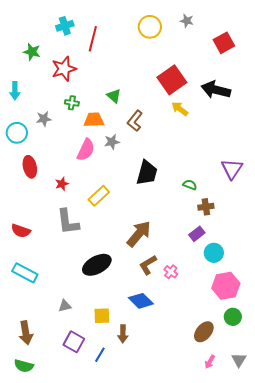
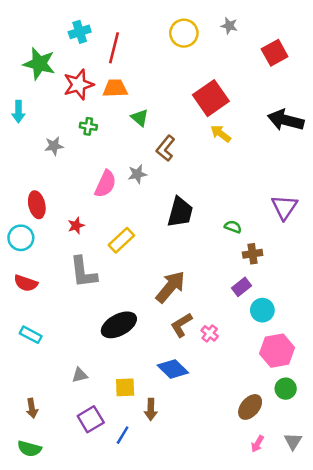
green star: (32, 52) -> (39, 64), size x1.5
black arrow: (216, 90) -> (286, 120), moved
orange trapezoid: (94, 120) -> (115, 88), moved
cyan circle: (17, 133) -> (21, 238), moved
cyan rectangle: (25, 273) -> (31, 335), size x0.7
brown arrow: (26, 333) -> (32, 408), size x0.7
purple square: (74, 342) -> (91, 419), turned 30

